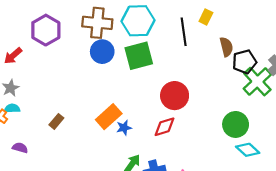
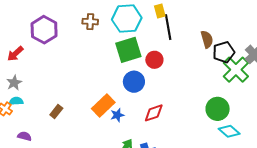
yellow rectangle: (206, 17) -> (160, 11), moved, turned -40
brown cross: (97, 23) -> (90, 22), size x0.6
blue circle: (102, 52) -> (134, 82), moved
red circle: (175, 96) -> (154, 60), moved, size x0.7

